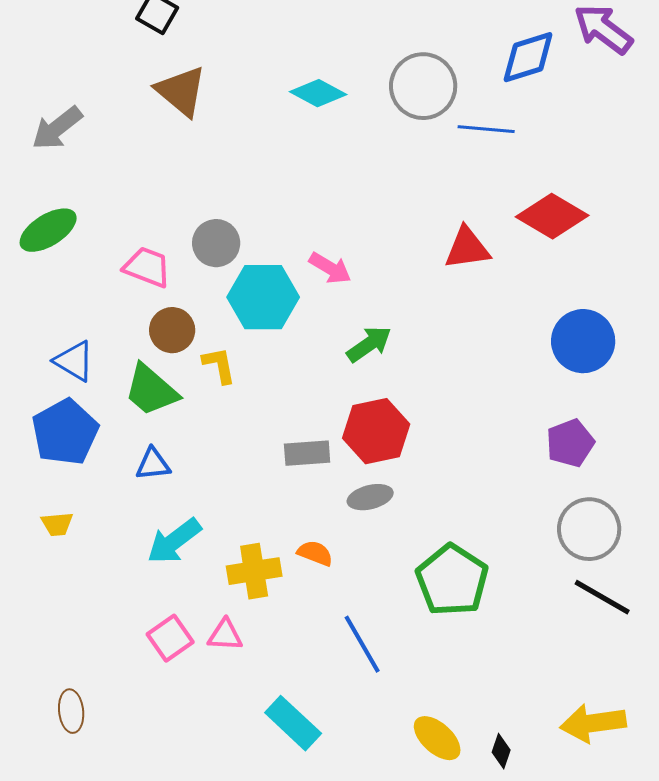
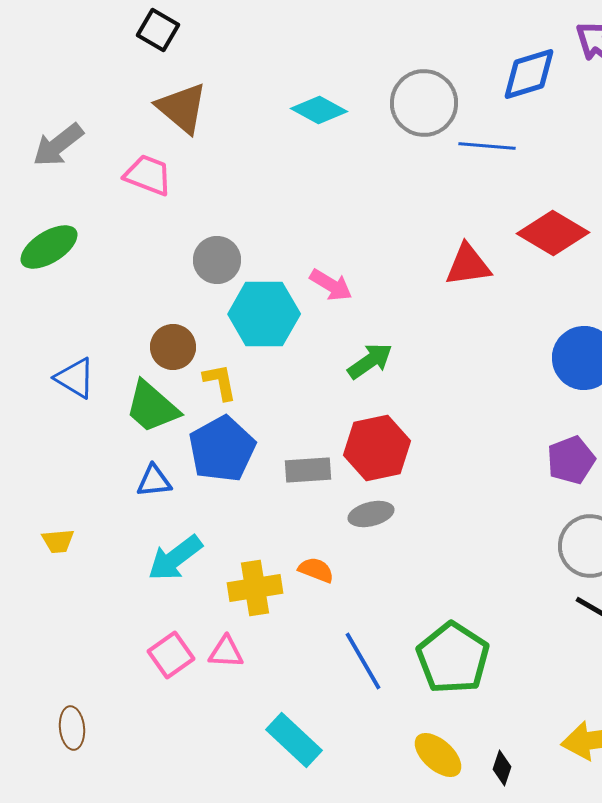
pink trapezoid: (147, 267) -> (148, 175), moved
blue pentagon: (65, 432) -> (222, 449), moved
green pentagon: (452, 580) -> (453, 658), moved

